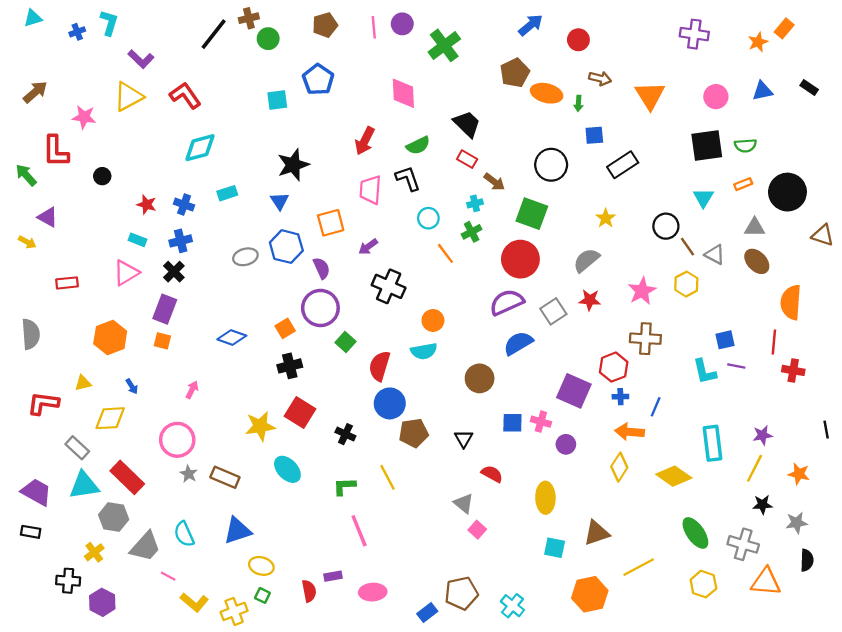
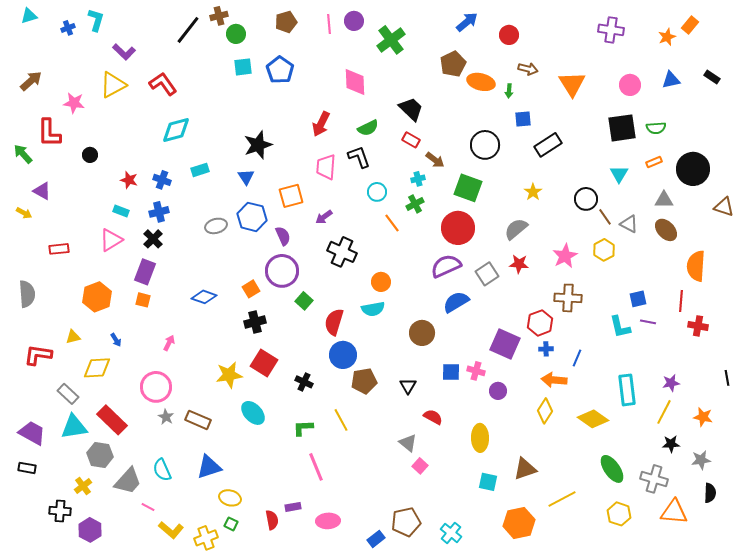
cyan square: (277, 100) -> (243, 67), moved

